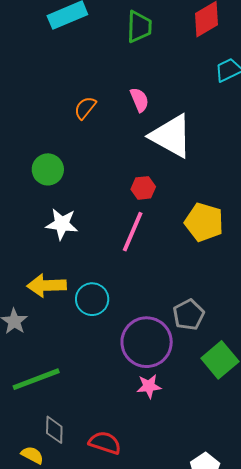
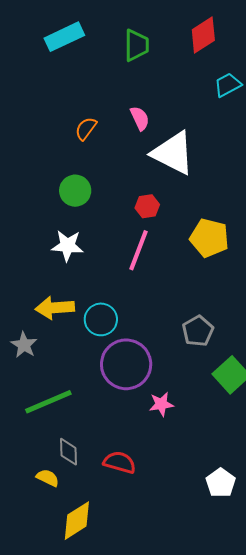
green circle: (48, 169) -> (75, 191), moved
purple circle: (147, 342) -> (126, 364), moved

